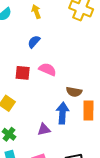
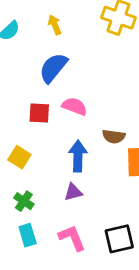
blue semicircle: (34, 42) -> (53, 68), size x1.6
blue arrow: (63, 113) -> (78, 156), moved

